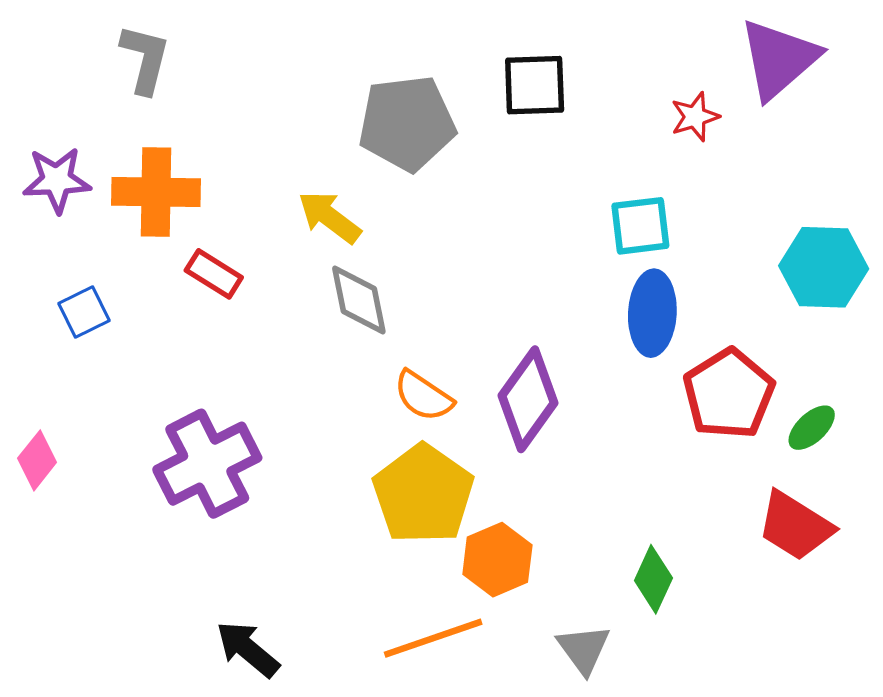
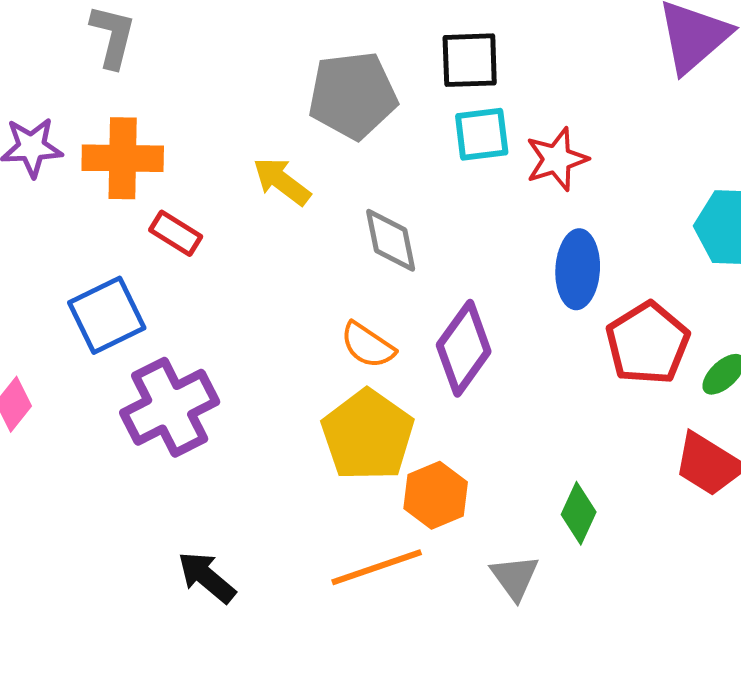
red star: (695, 117) -> (557, 159), moved, size x1.4
cyan square: (640, 226) -> (482, 134), moved
gray diamond: (359, 300) -> (391, 240), moved
blue square: (84, 312) -> (107, 315), moved, size x1.6

